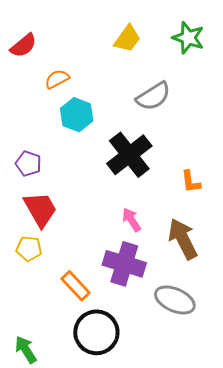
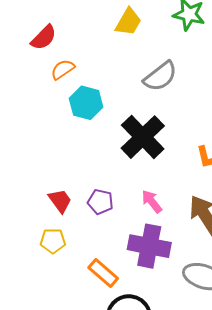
red semicircle: (23, 46) -> (44, 38), moved
purple pentagon: (28, 164) -> (100, 202), moved
red trapezoid: (40, 209) -> (60, 201), size x0.7

